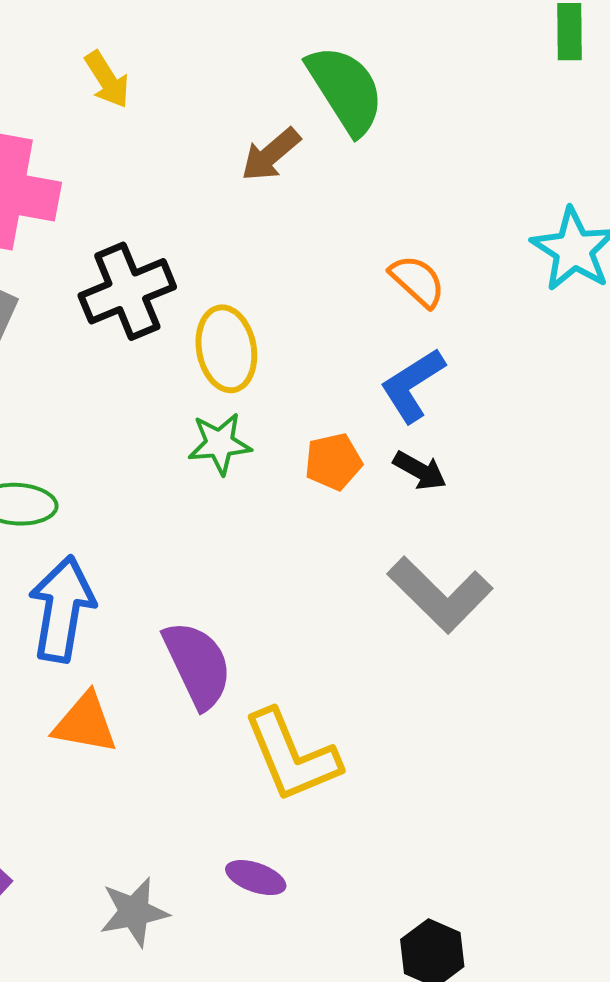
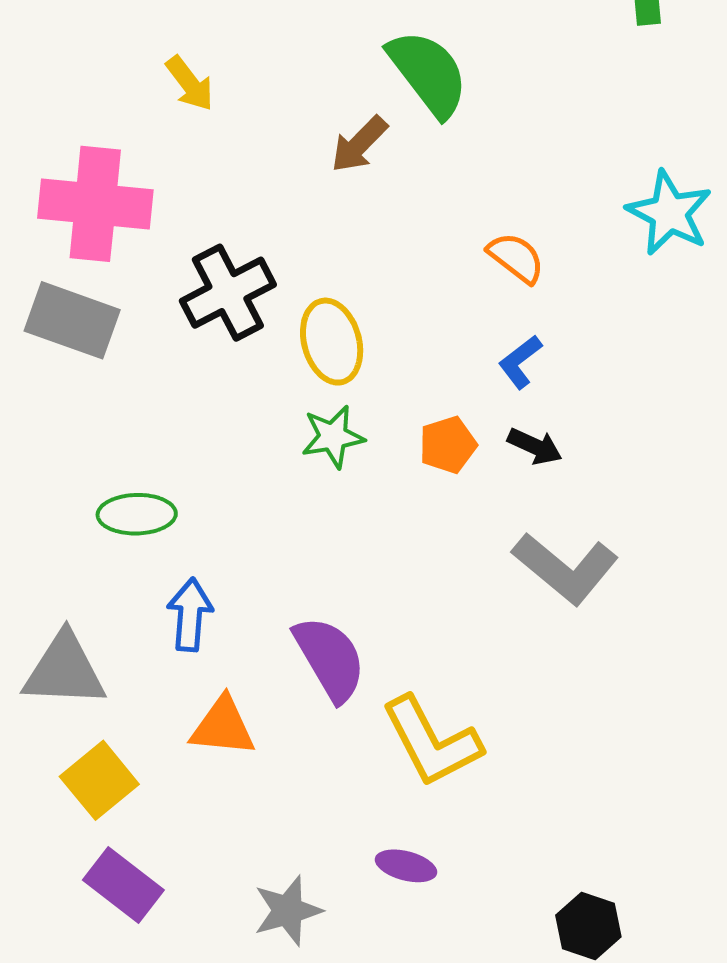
blue L-shape: (412, 385) -> (520, 362), size x0.7
blue arrow: (62, 609) -> (190, 615), size x0.7

